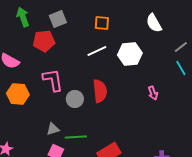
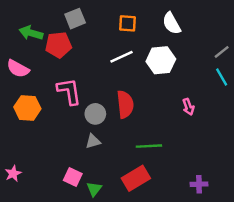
green arrow: (23, 17) -> (31, 33), moved, turned -54
white semicircle: (154, 23) -> (172, 23), moved
gray triangle: (53, 129) -> (93, 141), moved
green line: (76, 137) -> (149, 146), moved

